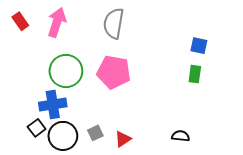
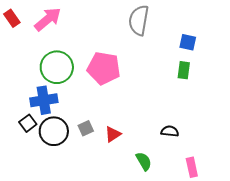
pink arrow: (57, 22) -> (48, 19), turned 32
gray semicircle: (114, 23) -> (139, 20), moved

